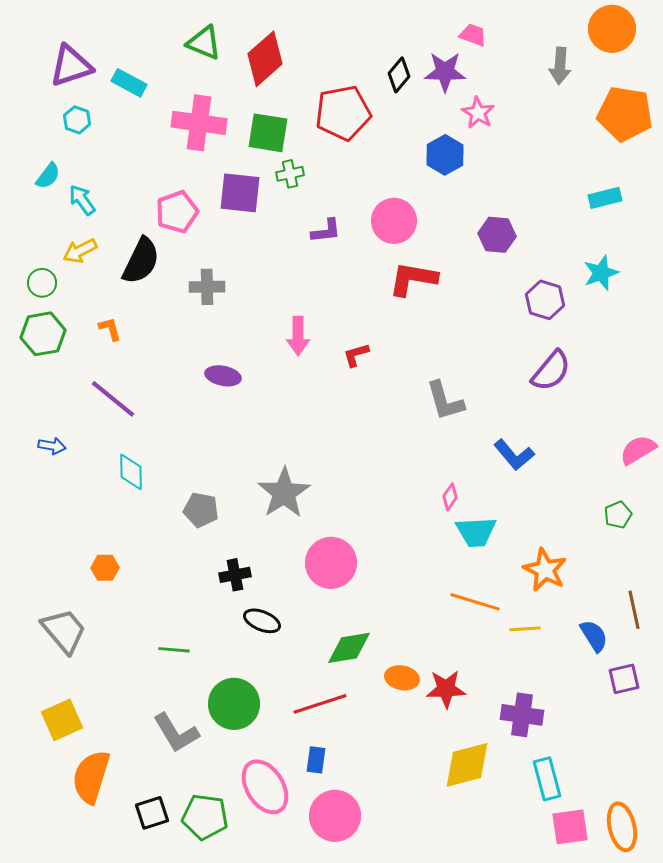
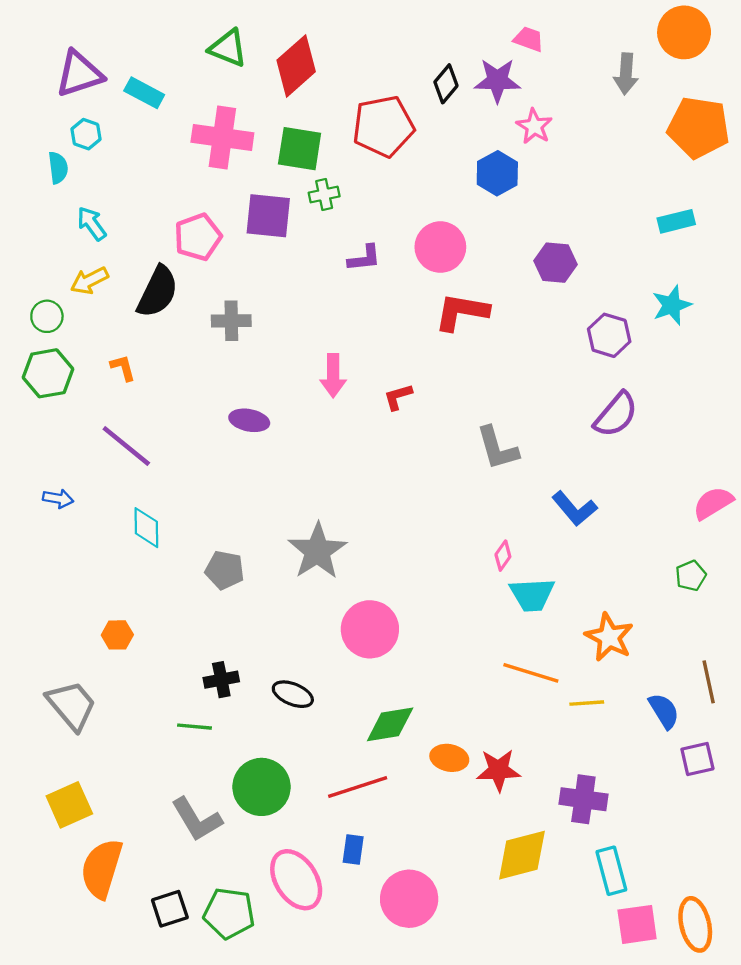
cyan semicircle: (48, 176) -> (58, 168), moved, turned -44
black cross: (235, 575) -> (221, 680), moved
pink circle: (335, 816) -> (409, 899), moved

